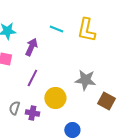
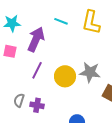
purple arrow: (31, 47) -> (36, 39), size x1.4
yellow circle: (55, 98) -> (65, 76), moved

